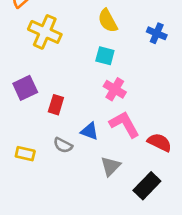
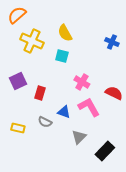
yellow semicircle: (108, 21) -> (65, 33), moved
cyan square: (105, 56) -> (62, 56), moved
red semicircle: (159, 142) -> (114, 93), moved

